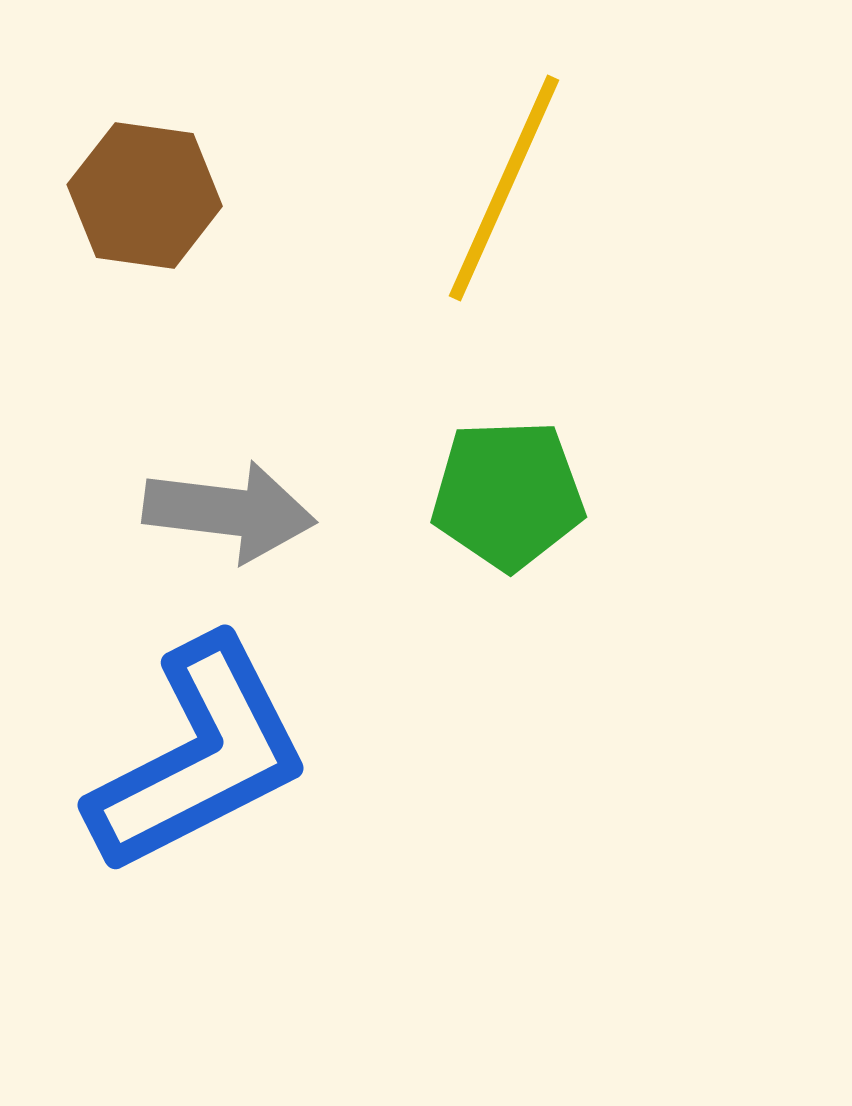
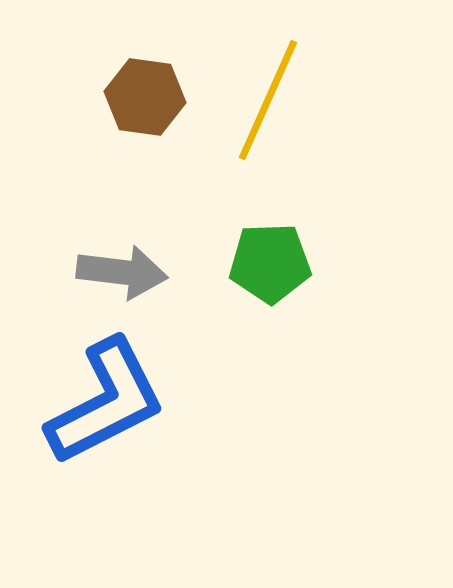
brown hexagon: (145, 195) -> (145, 97), moved

